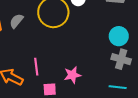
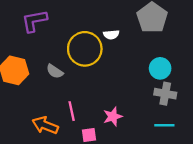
gray semicircle: (16, 21) -> (55, 71), moved, turned -91

